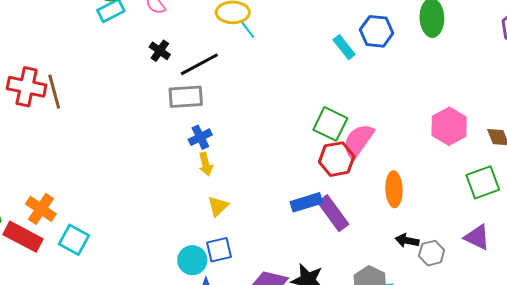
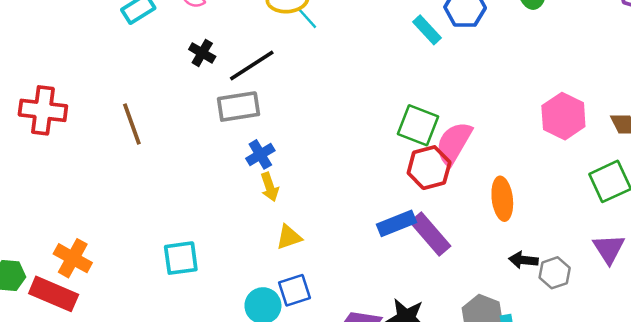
brown line: (54, 92) -> (132, 124), moved
yellow triangle: (218, 206) -> (289, 237), turned 30
purple triangle: (477, 237) -> (609, 249), turned 36
cyan square: (74, 240) -> (181, 258), moved, turned -32

